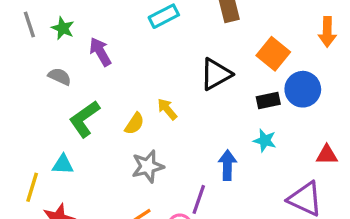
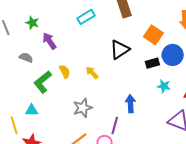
green star: (63, 28) -> (32, 23), moved
yellow semicircle: (134, 124) -> (65, 72), moved, turned -56
cyan star: (265, 140) -> (164, 86), moved
yellow line: (32, 187) -> (14, 125), turned -30

